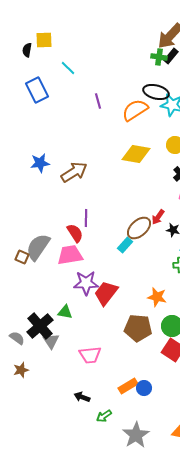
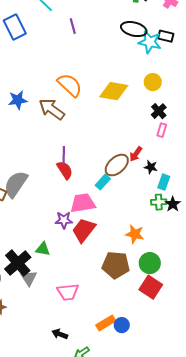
purple line: (98, 101) -> (73, 26), moved
orange semicircle: (135, 110) -> (70, 85), moved, turned 76
brown arrow: (74, 172) -> (52, 109), turned -112
red semicircle: (75, 233) -> (65, 170), moved
pink trapezoid: (70, 255) -> (83, 203), moved
purple star: (86, 283) -> (64, 220), size x0.7

